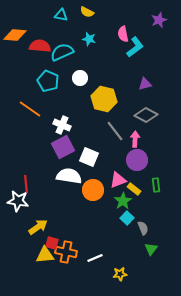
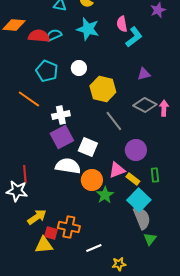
cyan star: (89, 39) -> (88, 29), size x1.6
cyan semicircle: (62, 52) -> (54, 35), moved, size x0.7
white cross: (62, 125) -> (61, 115), turned -36
pink arrow: (135, 139) -> (164, 108), moved
green star: (123, 201) -> (105, 195), moved
cyan square: (127, 218) -> (139, 200), moved, size x1.6
gray semicircle: (143, 228) -> (142, 218), size x1.6
orange cross: (66, 252) -> (69, 227), moved

